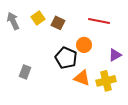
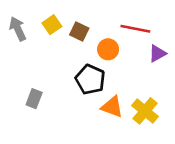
orange circle: (84, 45) -> (108, 49), moved
purple triangle: (115, 55) -> (157, 53), moved
yellow cross: (106, 81) -> (145, 111), turned -36

